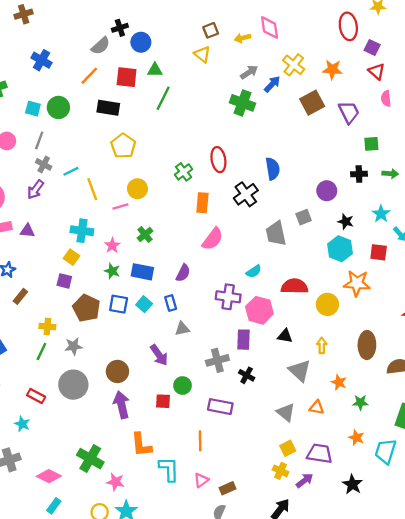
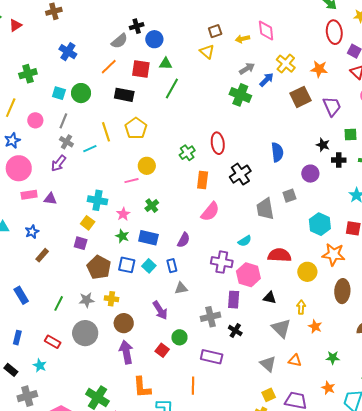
blue semicircle: (273, 169) -> (277, 152), moved
yellow line: (92, 189) -> (106, 132), moved
black star: (346, 222) -> (323, 145), moved
yellow cross: (47, 327) -> (111, 299), moved
brown ellipse: (367, 345) -> (342, 291), moved
orange star: (339, 382) -> (315, 326), moved
red square: (163, 401) -> (162, 350), turned 32

